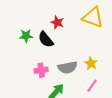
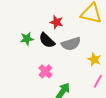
gray semicircle: (67, 67) -> (71, 44), moved
pink cross: (41, 70) -> (46, 71), turned -32

